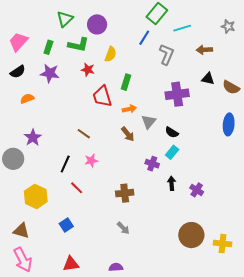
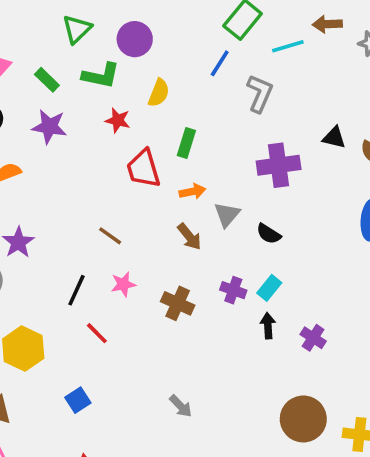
green rectangle: (48, 47) -> (47, 80), turned -64
brown arrow: (204, 50) -> (327, 24), moved
cyan rectangle: (172, 152) -> (269, 288), moved
brown cross: (125, 193) -> (178, 303), moved, turned 30

